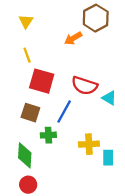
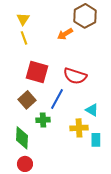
yellow line: (27, 55) -> (24, 38), moved
cyan triangle: (109, 98) -> (92, 110), moved
brown square: (30, 113) -> (27, 100), turned 30

